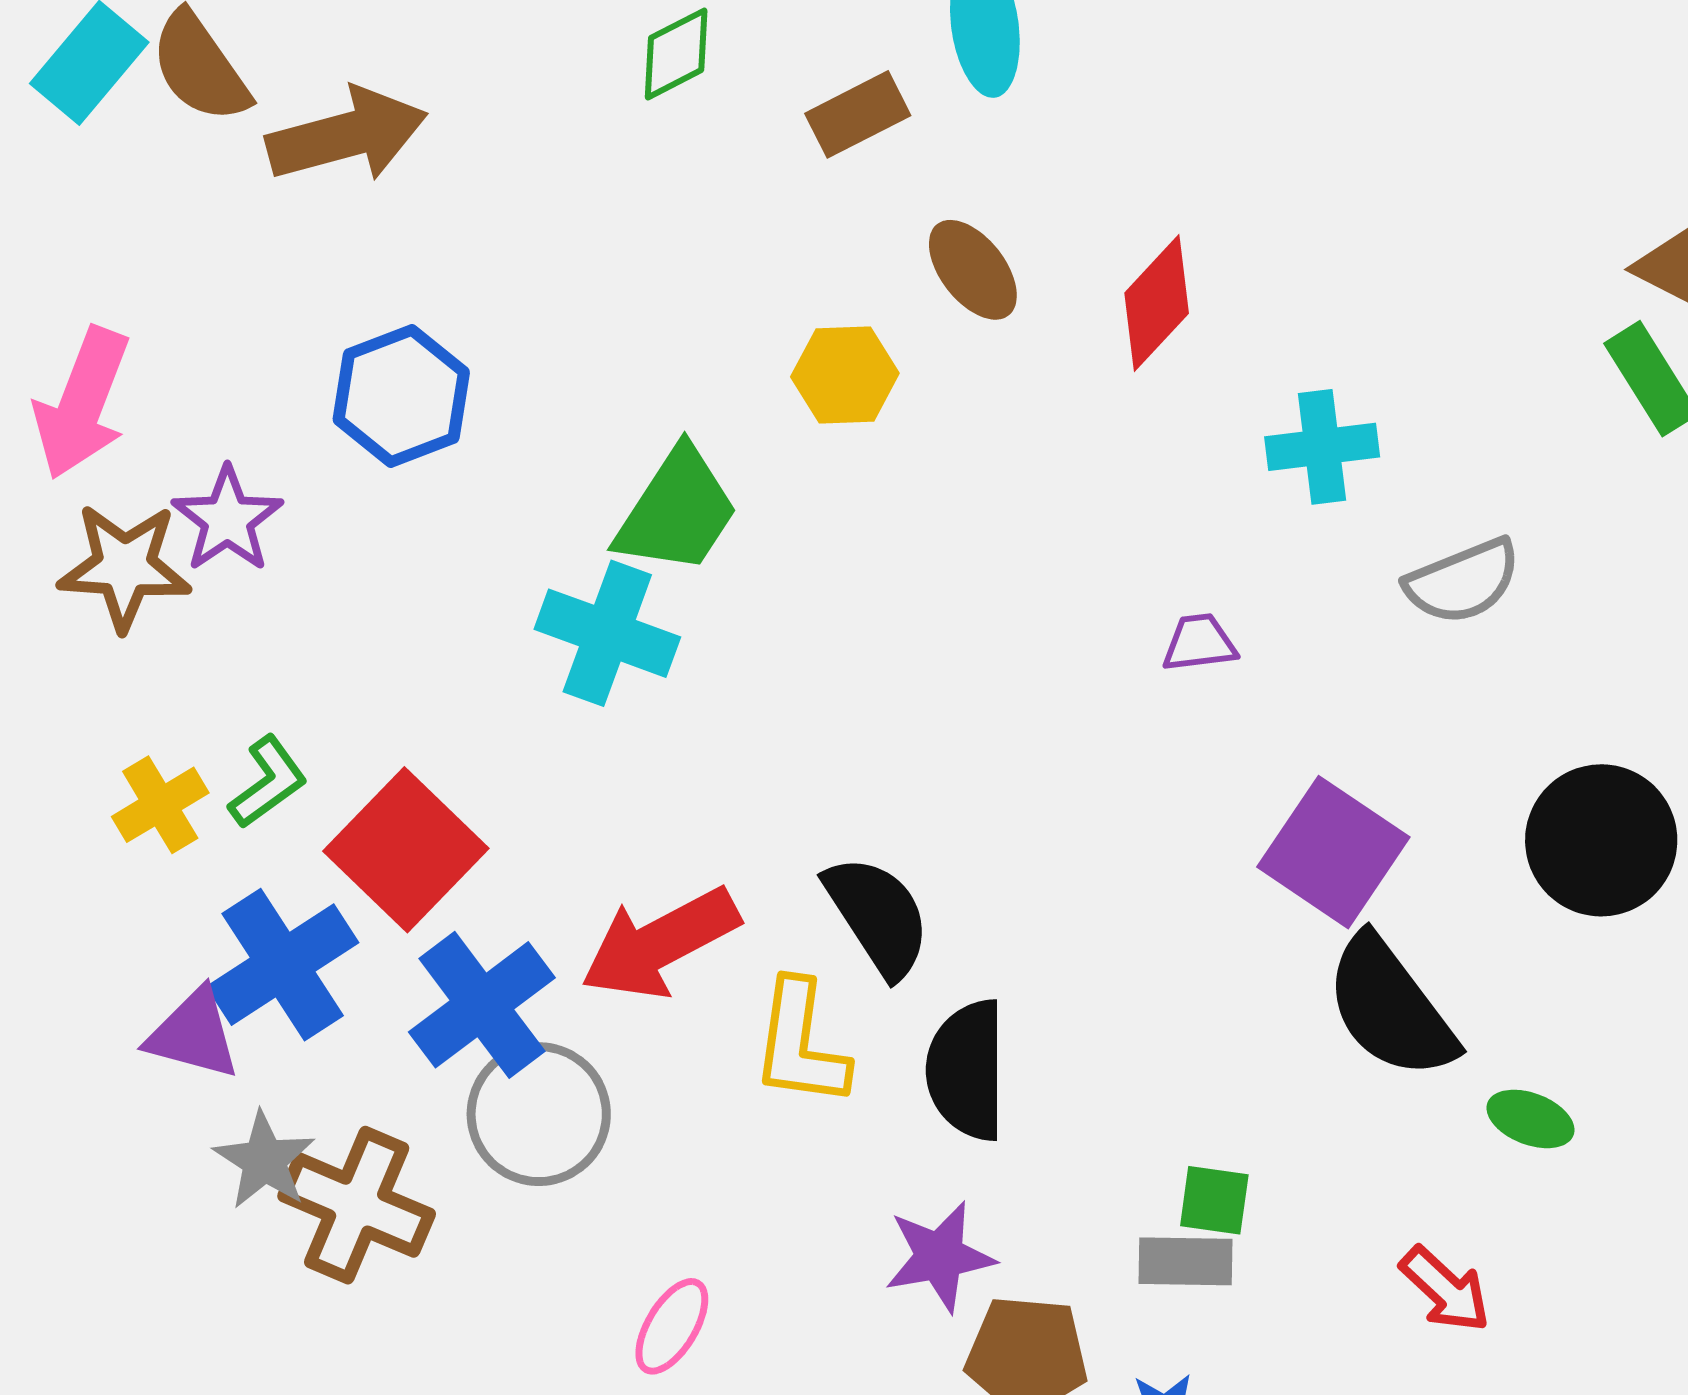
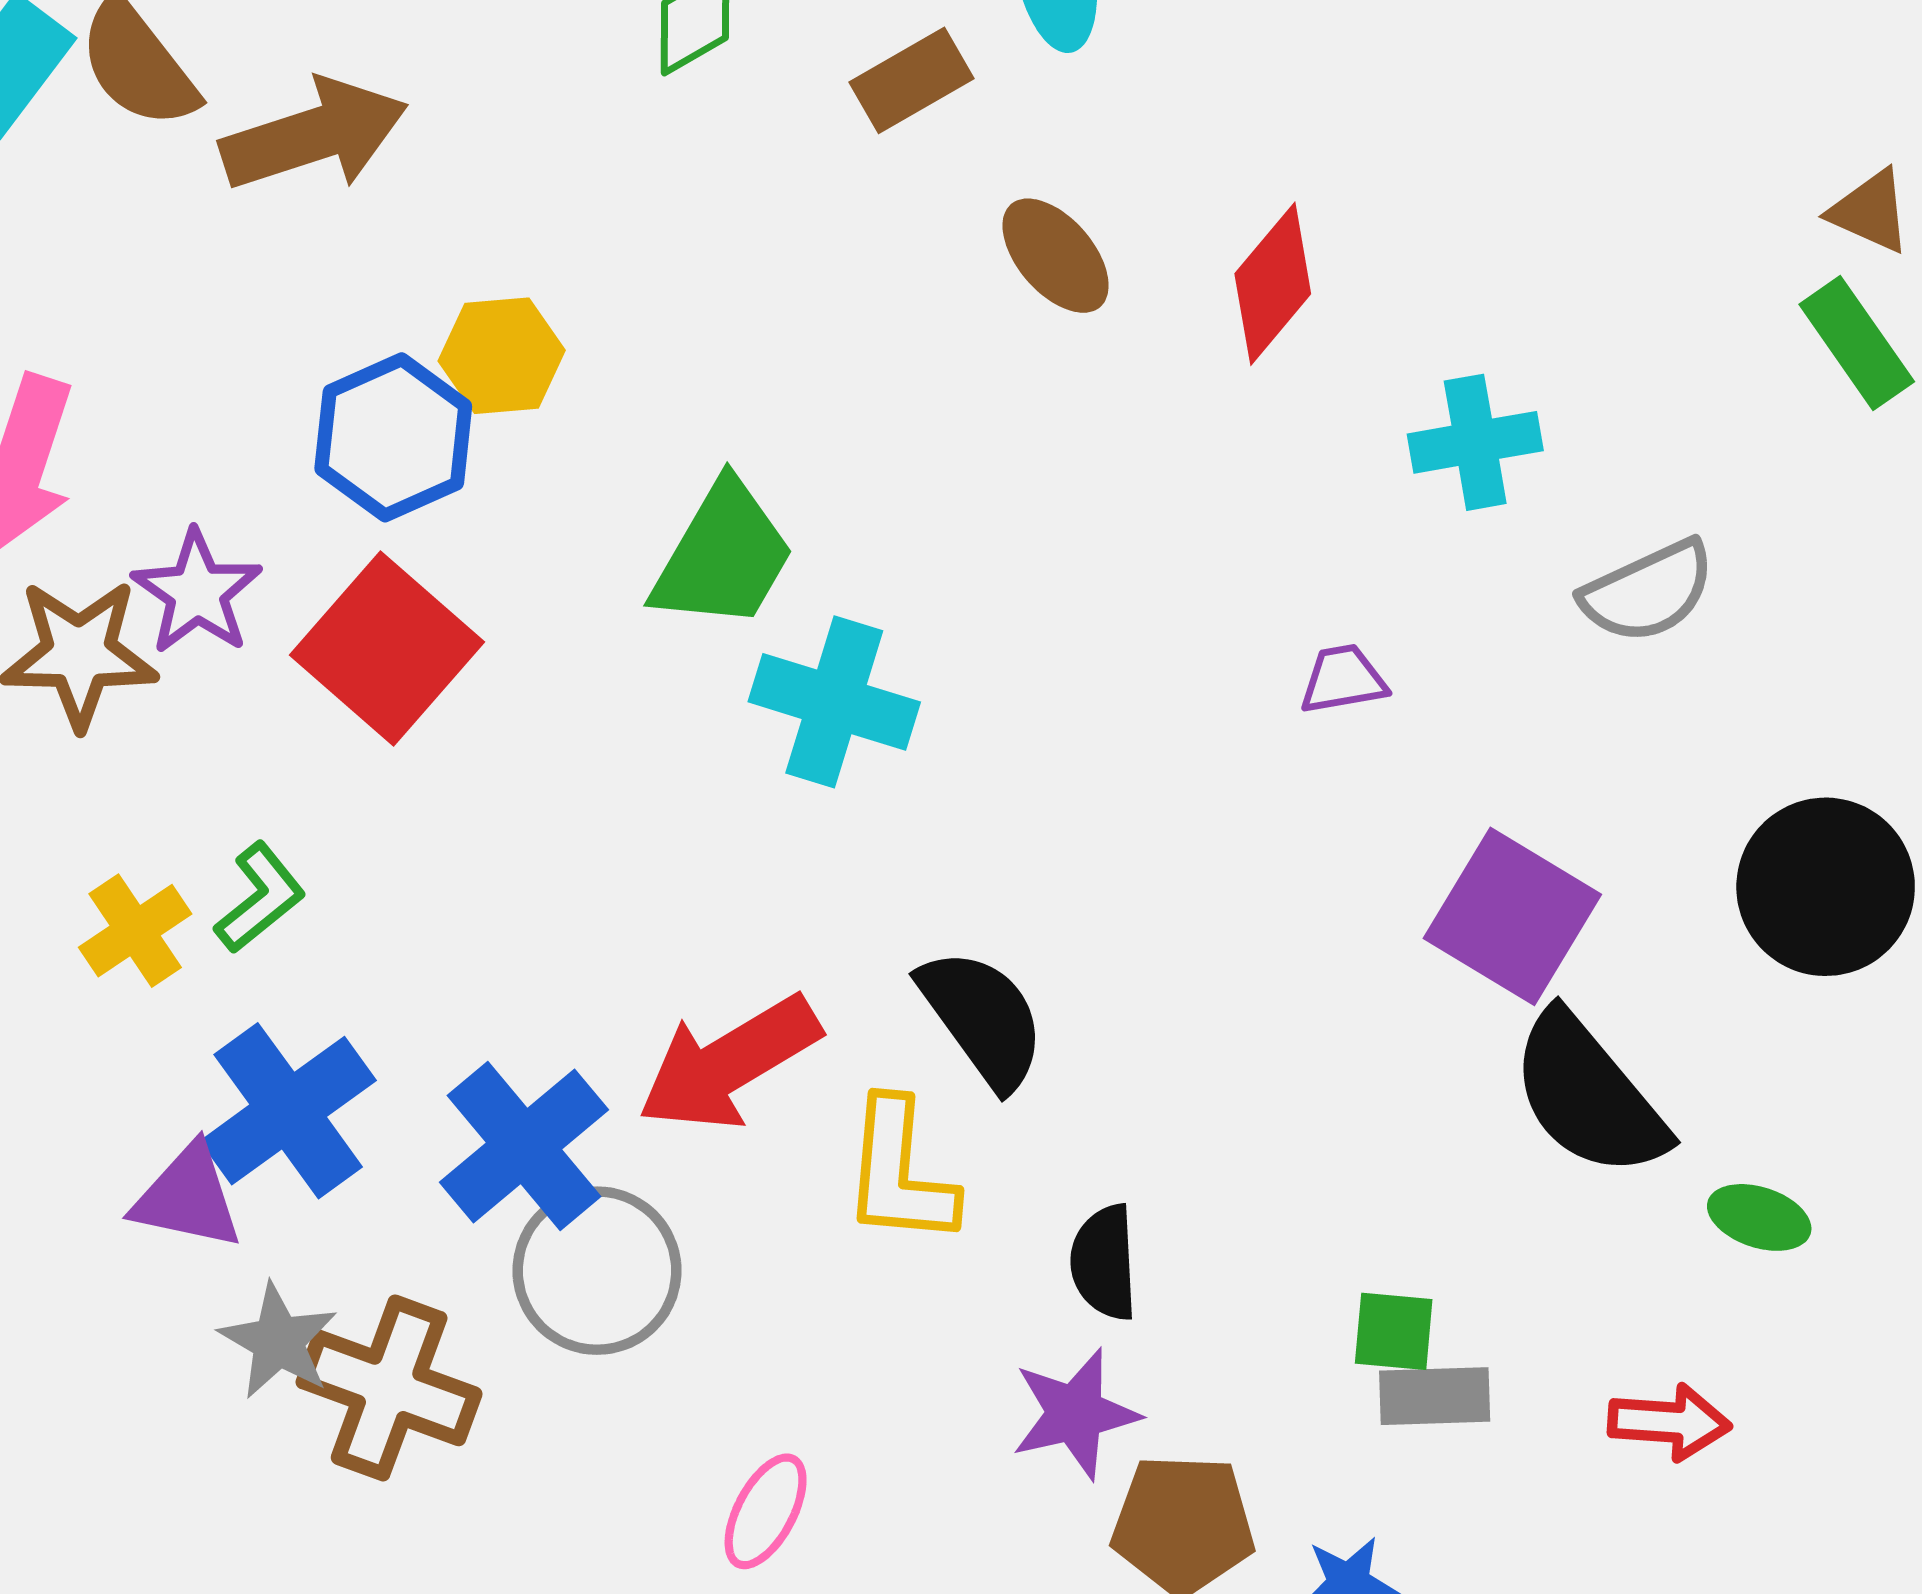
yellow hexagon: (845, 375) -> (502, 356), moved
cyan cross: (607, 633) -> (834, 702), moved
red square: (406, 850) -> (387, 648), moved
black semicircle: (967, 1070) -> (1104, 1262), moved, size x0.7
gray rectangle: (1186, 1261) -> (1435, 1396), moved
red arrow: (1445, 1289) -> (1669, 1422), turned -36

